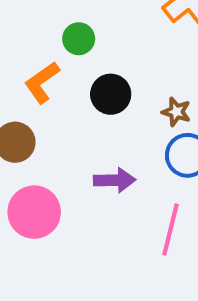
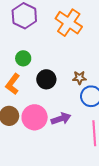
pink circle: (34, 212) -> (35, 117), moved

